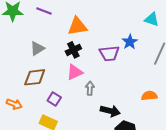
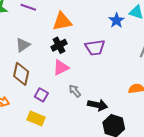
blue star: (130, 42) -> (116, 20), moved
brown diamond: (35, 77) -> (21, 74), turned -70
gray arrow: (90, 88) -> (75, 91), moved, turned -40

